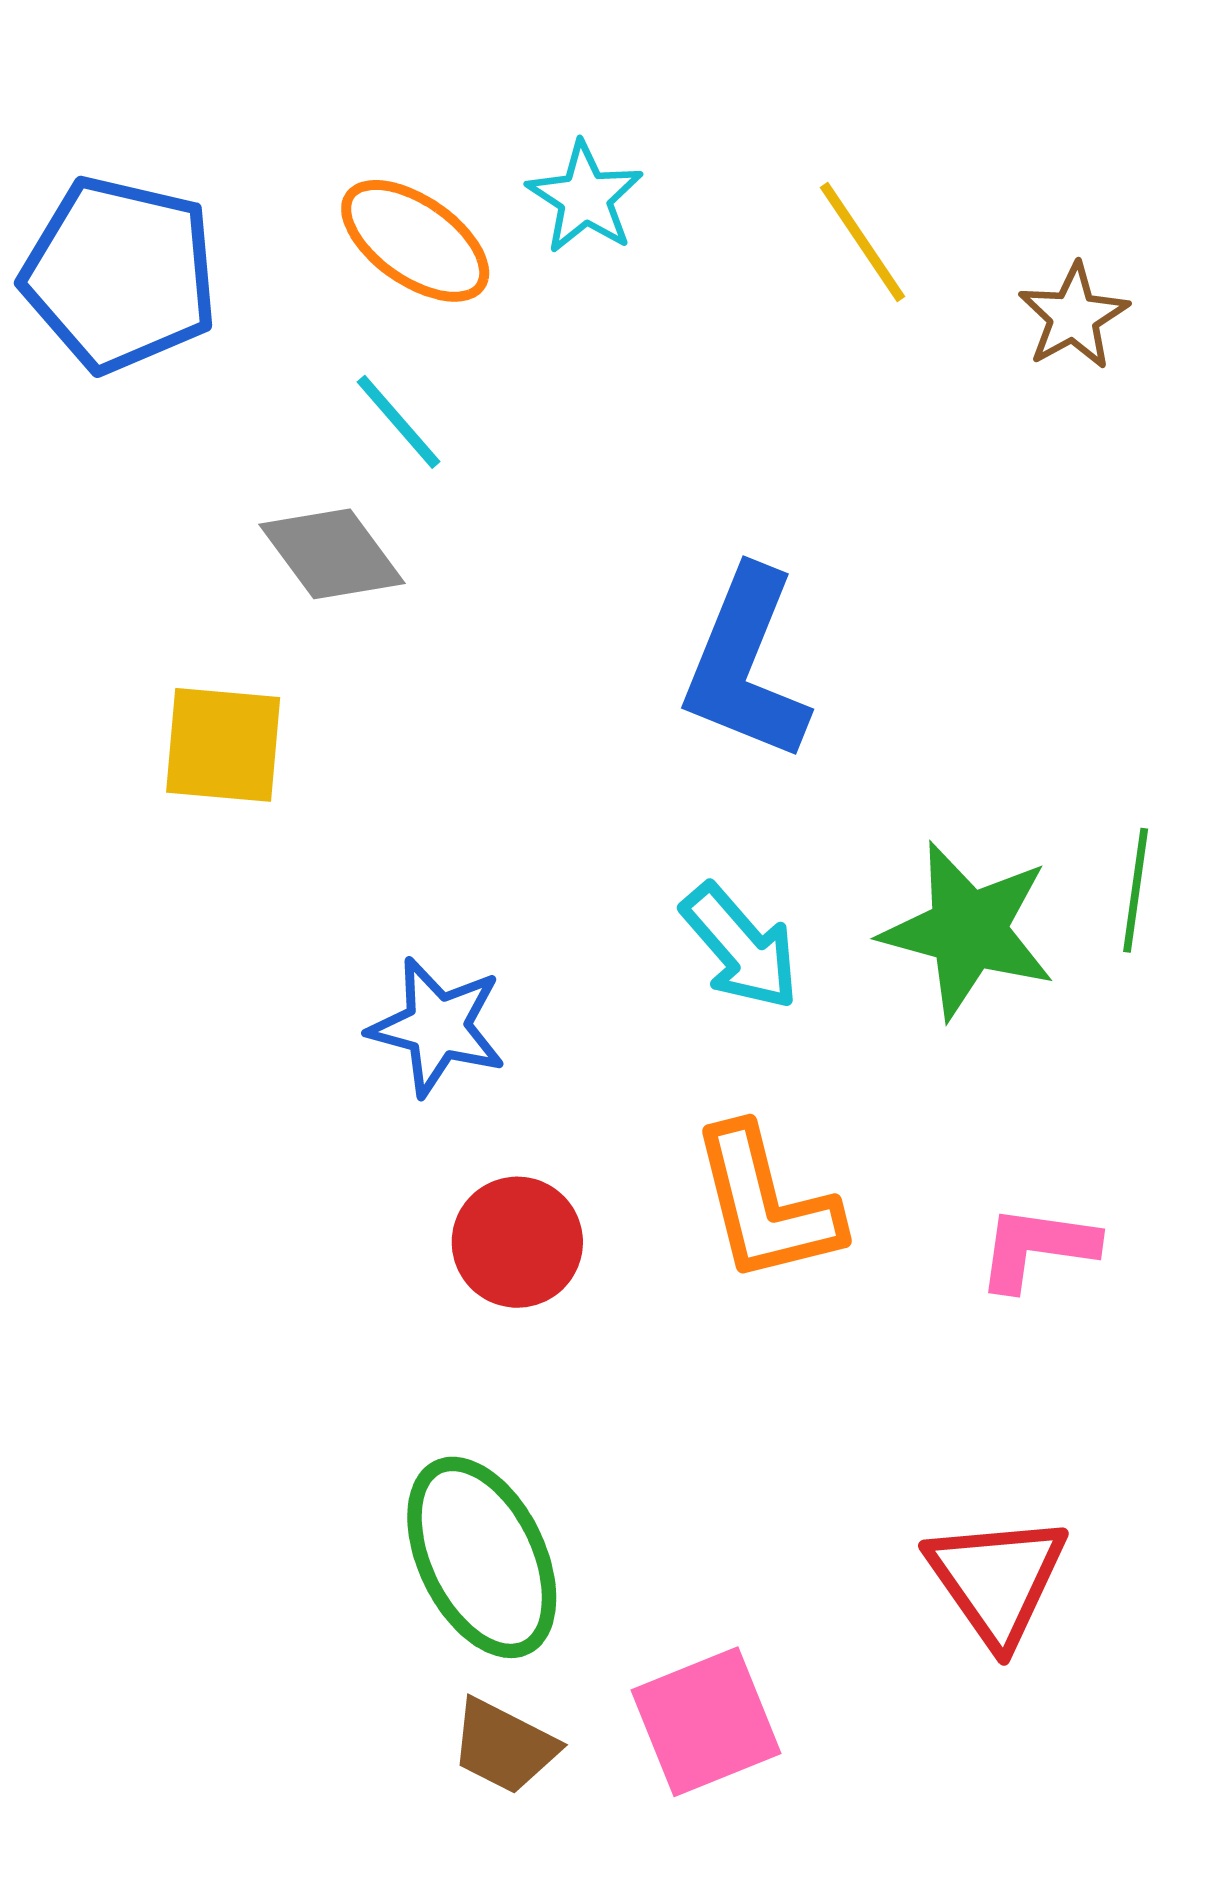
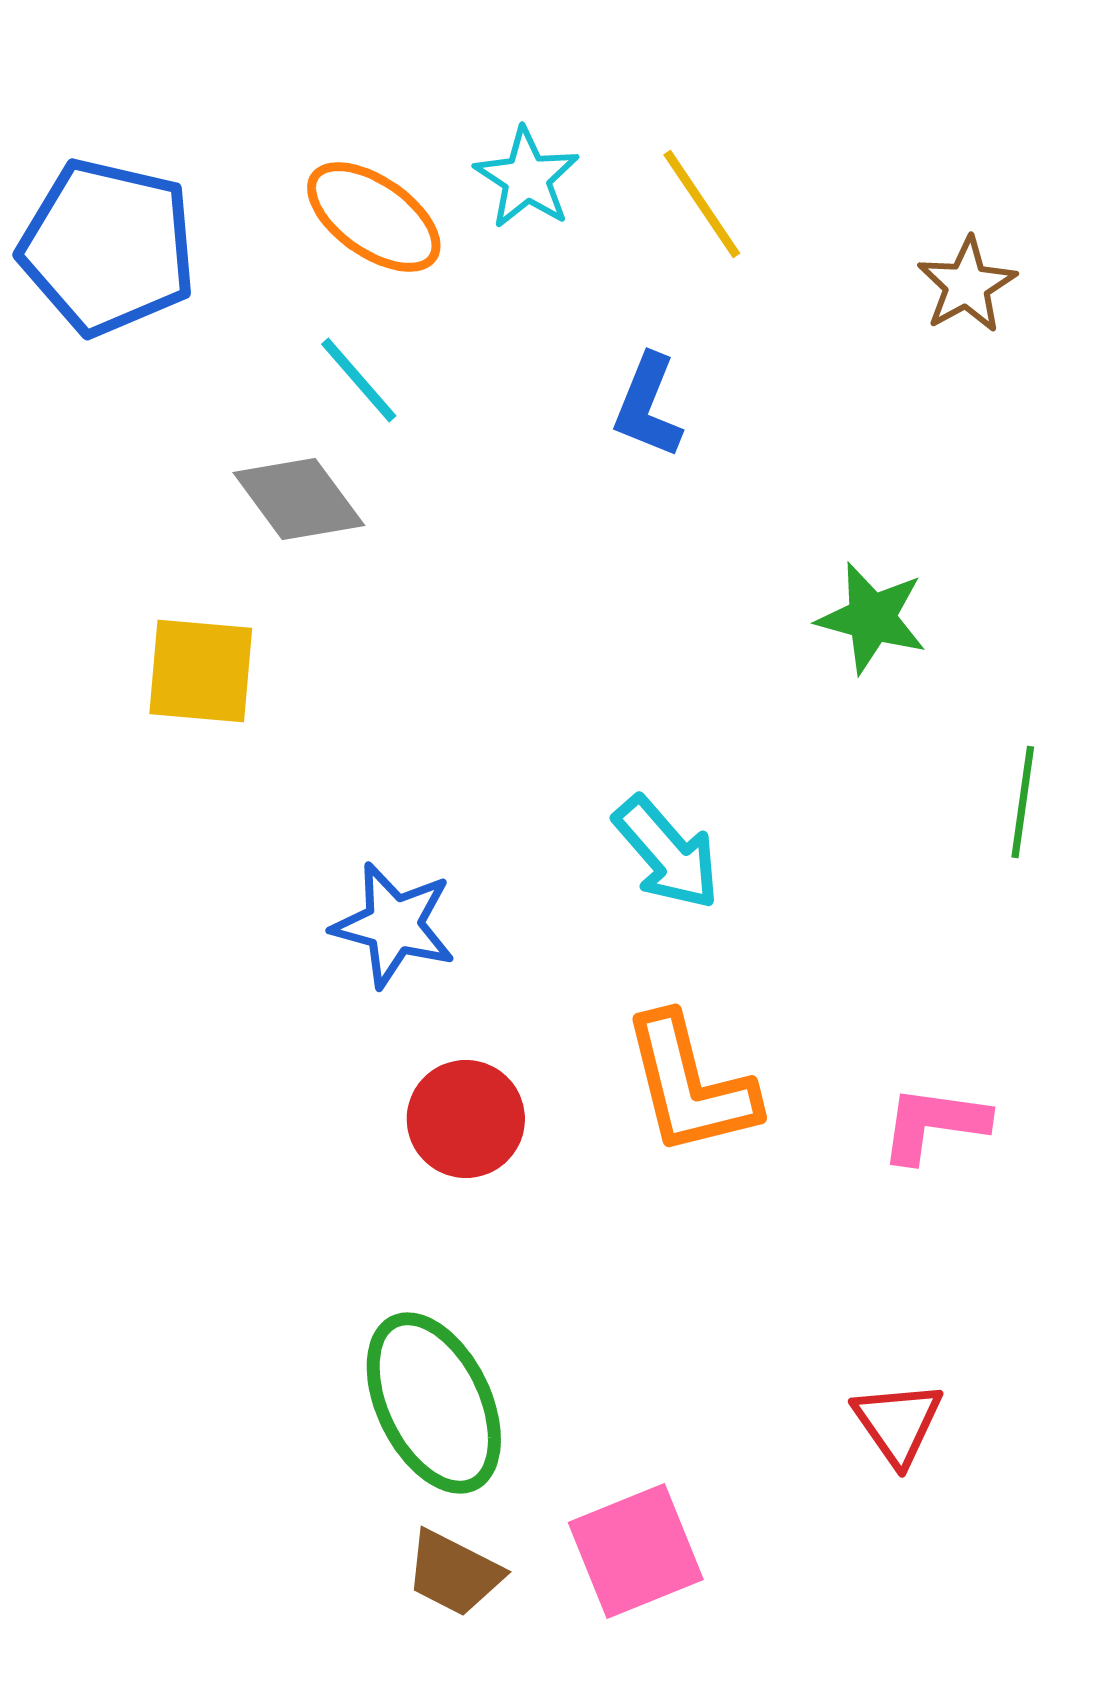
yellow line: (863, 242) -> (702, 204), moved
blue L-shape: (746, 665) -> (648, 406), moved, size x0.6
green star: (968, 930) -> (872, 618), moved, size x0.7
red triangle: (997, 1580) -> (898, 1423), size x0.7

